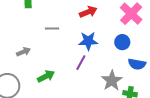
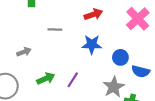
blue circle: (122, 42) -> (120, 57), moved
purple line: (81, 63) -> (73, 80), moved

